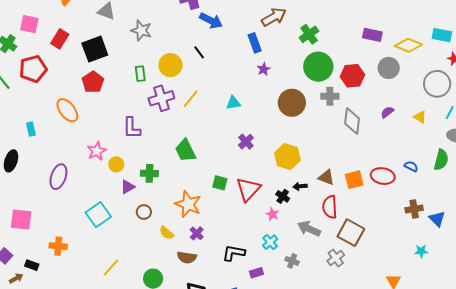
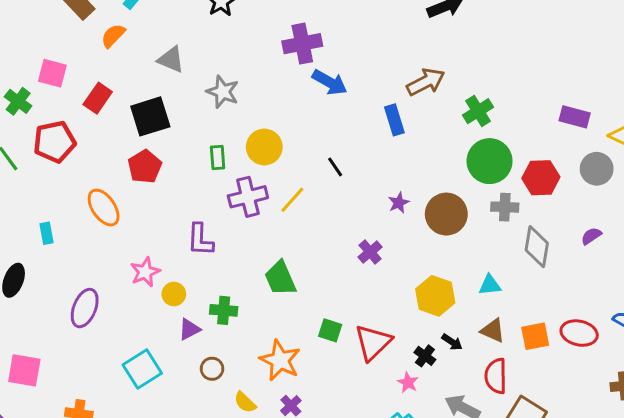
black line: (199, 52) -> (335, 167), moved
purple star: (264, 69) -> (399, 203), moved
cyan triangle: (233, 103) -> (490, 285), moved
purple cross: (246, 142) -> (370, 252), moved
black arrow: (300, 186) -> (452, 342), turned -144

